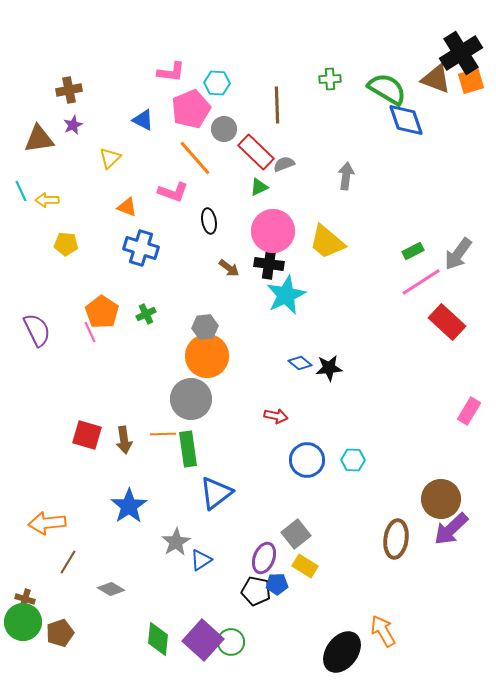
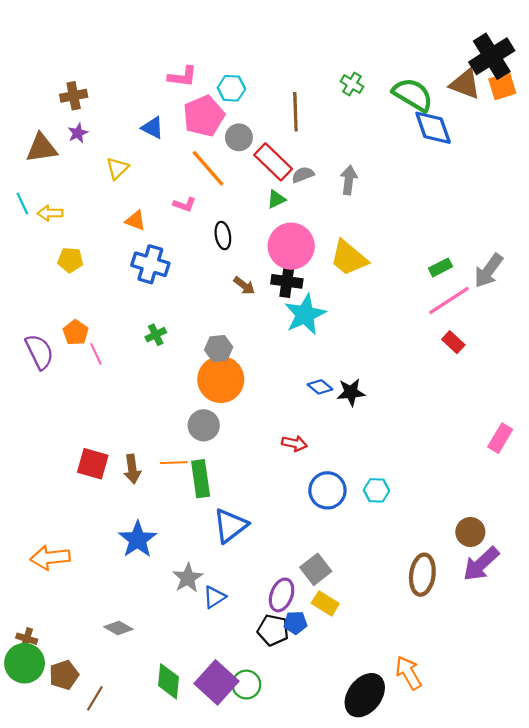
green cross: (330, 79) -> (352, 84), turned 35
gray arrow: (346, 176) -> (349, 180), moved
pink L-shape: (173, 192) -> (185, 205), size x0.7
orange pentagon: (102, 312) -> (76, 333), moved, size x0.7
red rectangle: (447, 322) -> (453, 342), moved, size x0.6
gray circle: (191, 399) -> (204, 425), size x0.7
brown circle: (441, 499) -> (470, 532), size x0.7
brown line: (68, 562) -> (95, 698), moved

